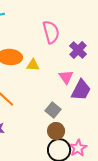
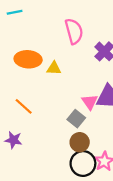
pink triangle: (66, 77) -> (90, 102), moved

